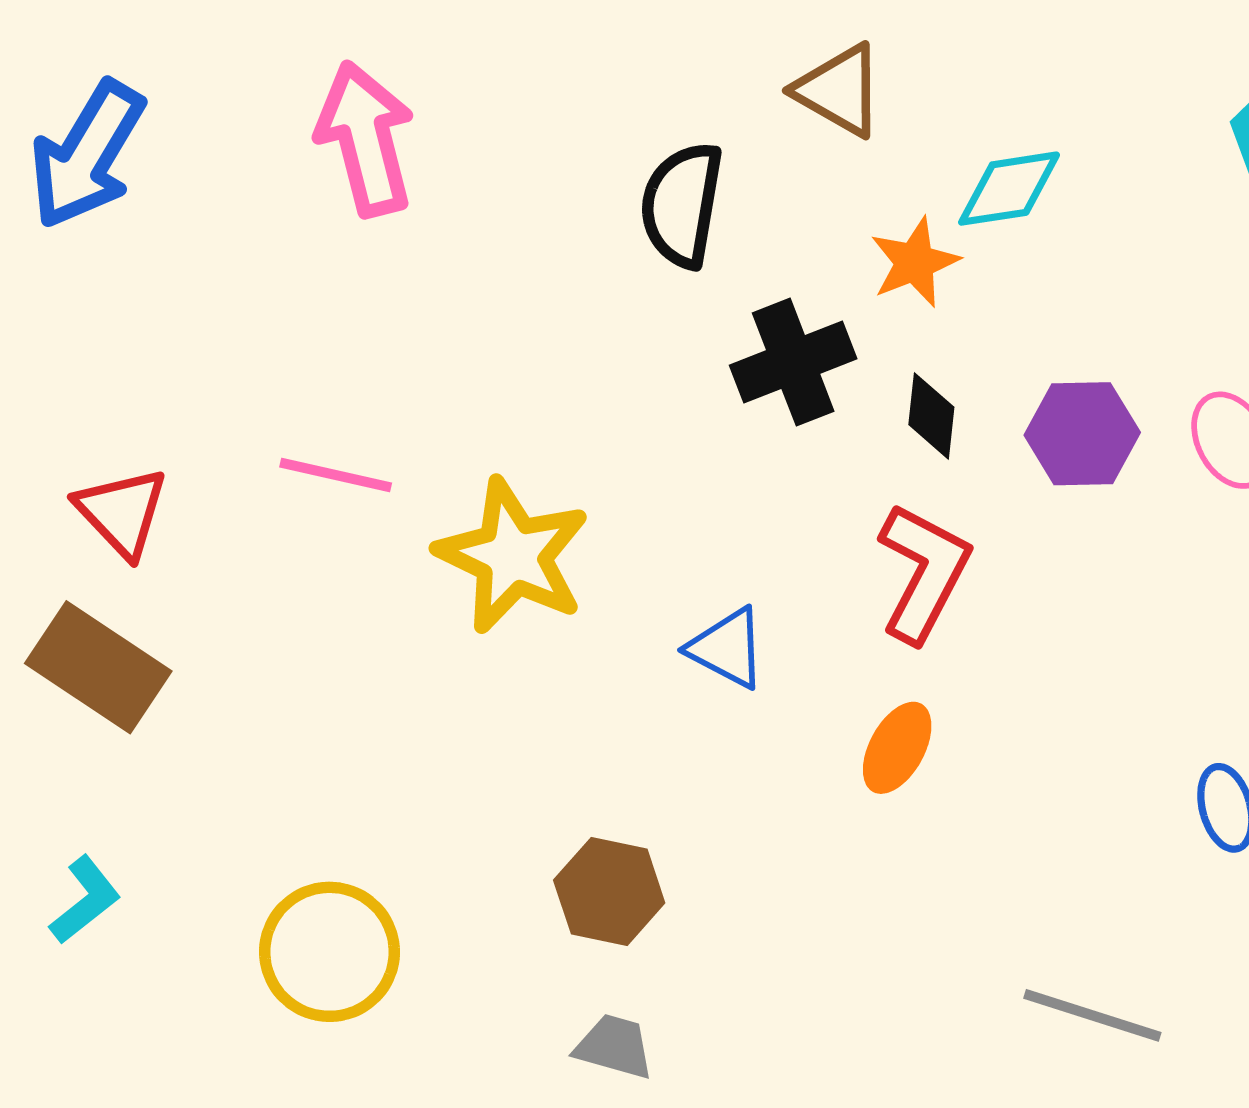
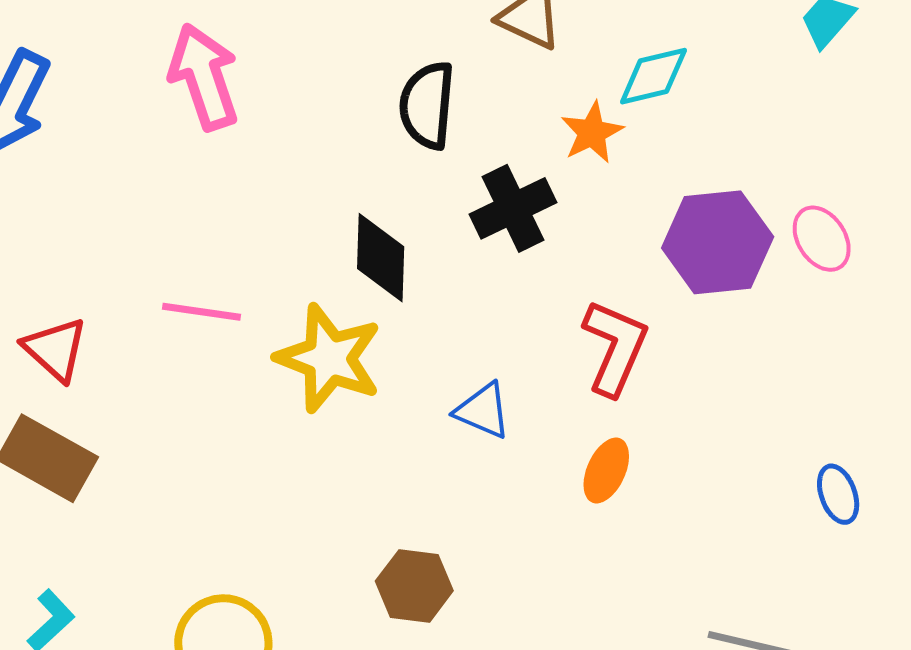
black diamond: (931, 416) -> (381, 258), moved, size x1.5
purple hexagon: (1082, 434) -> (718, 242), size x1.4

